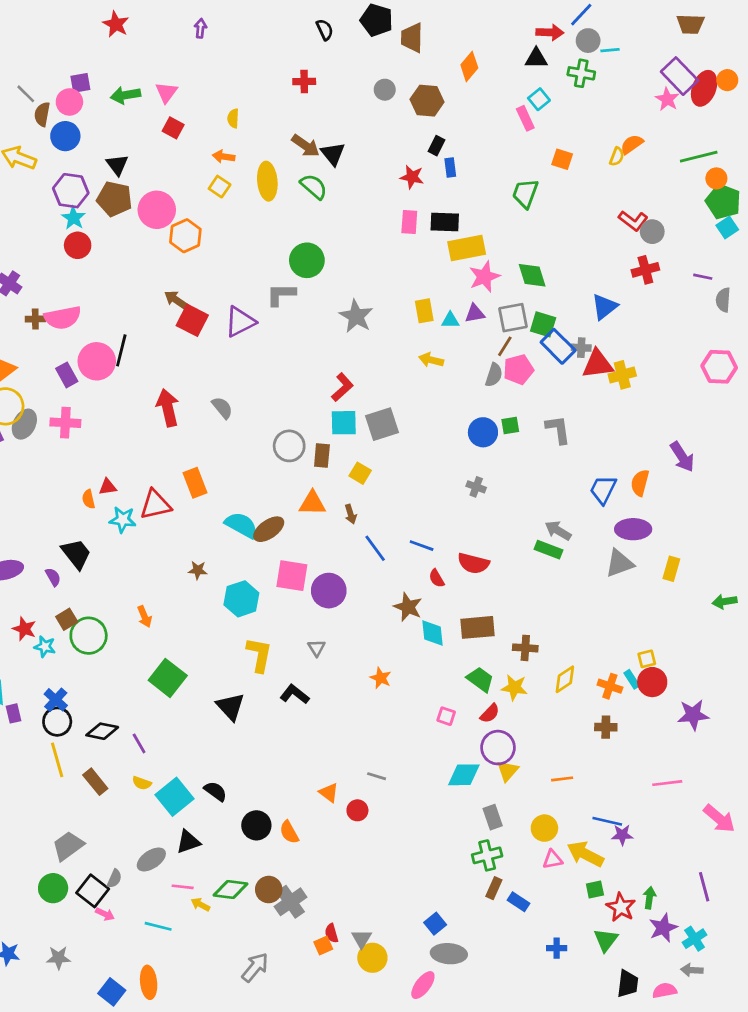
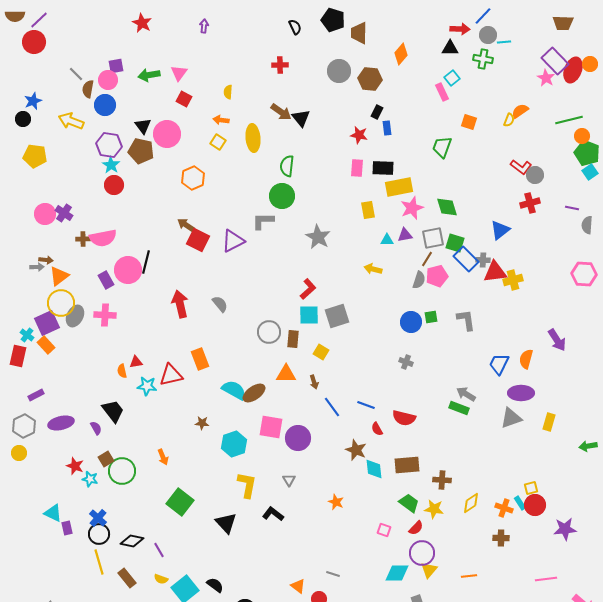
gray circle: (385, 90) -> (339, 71), size x1.5
green semicircle: (314, 187) -> (287, 166), moved, turned -125
pink circle: (157, 210) -> (167, 134), moved
yellow rectangle: (424, 311) -> (368, 210), moved

